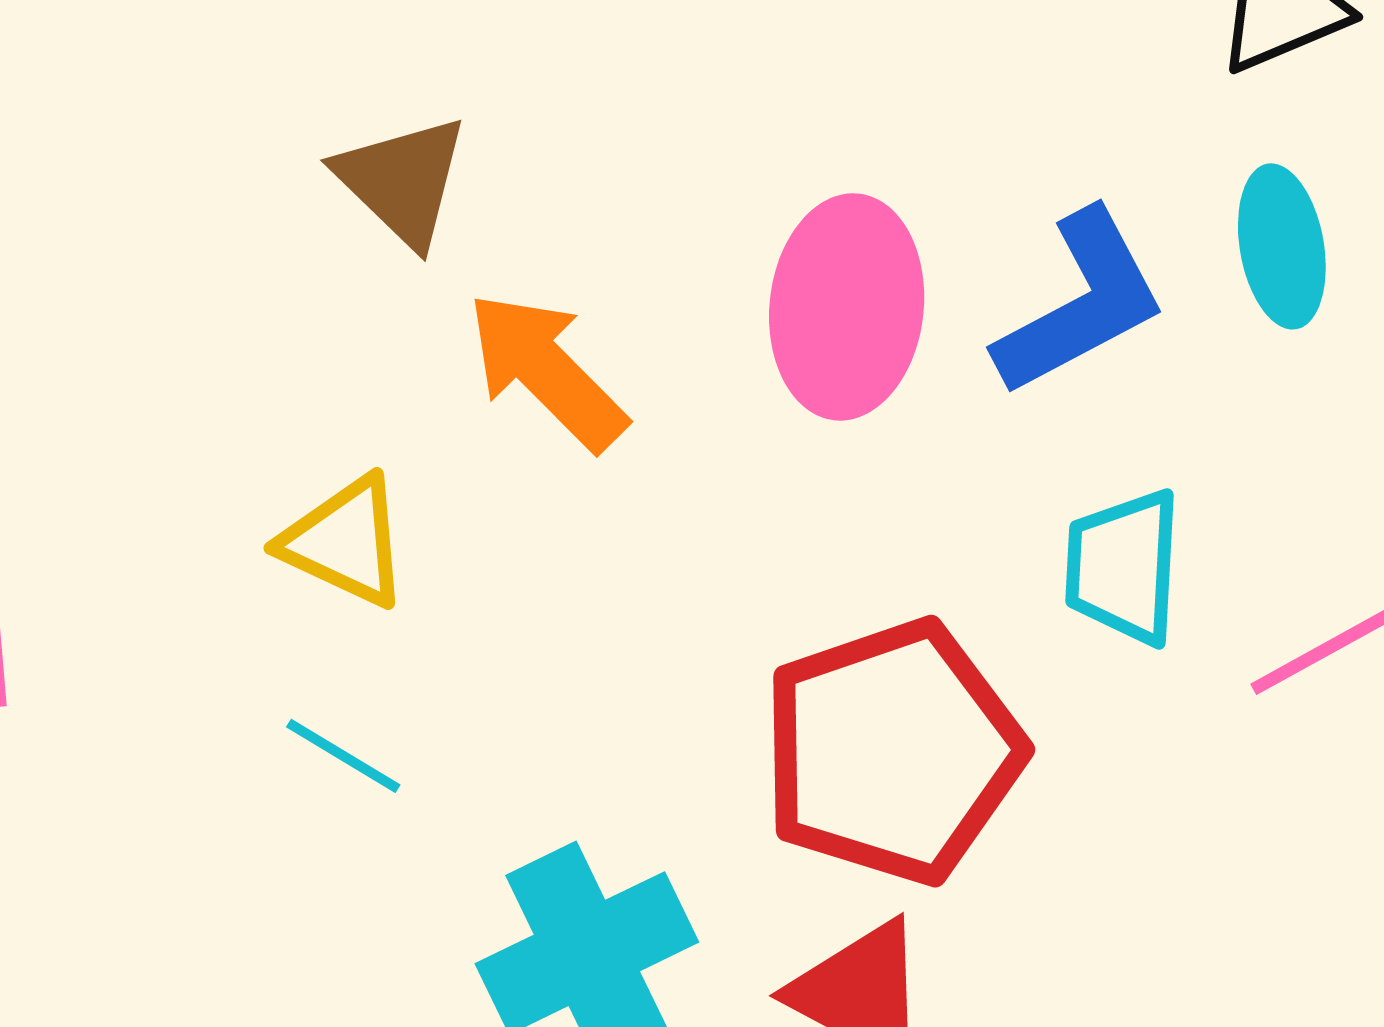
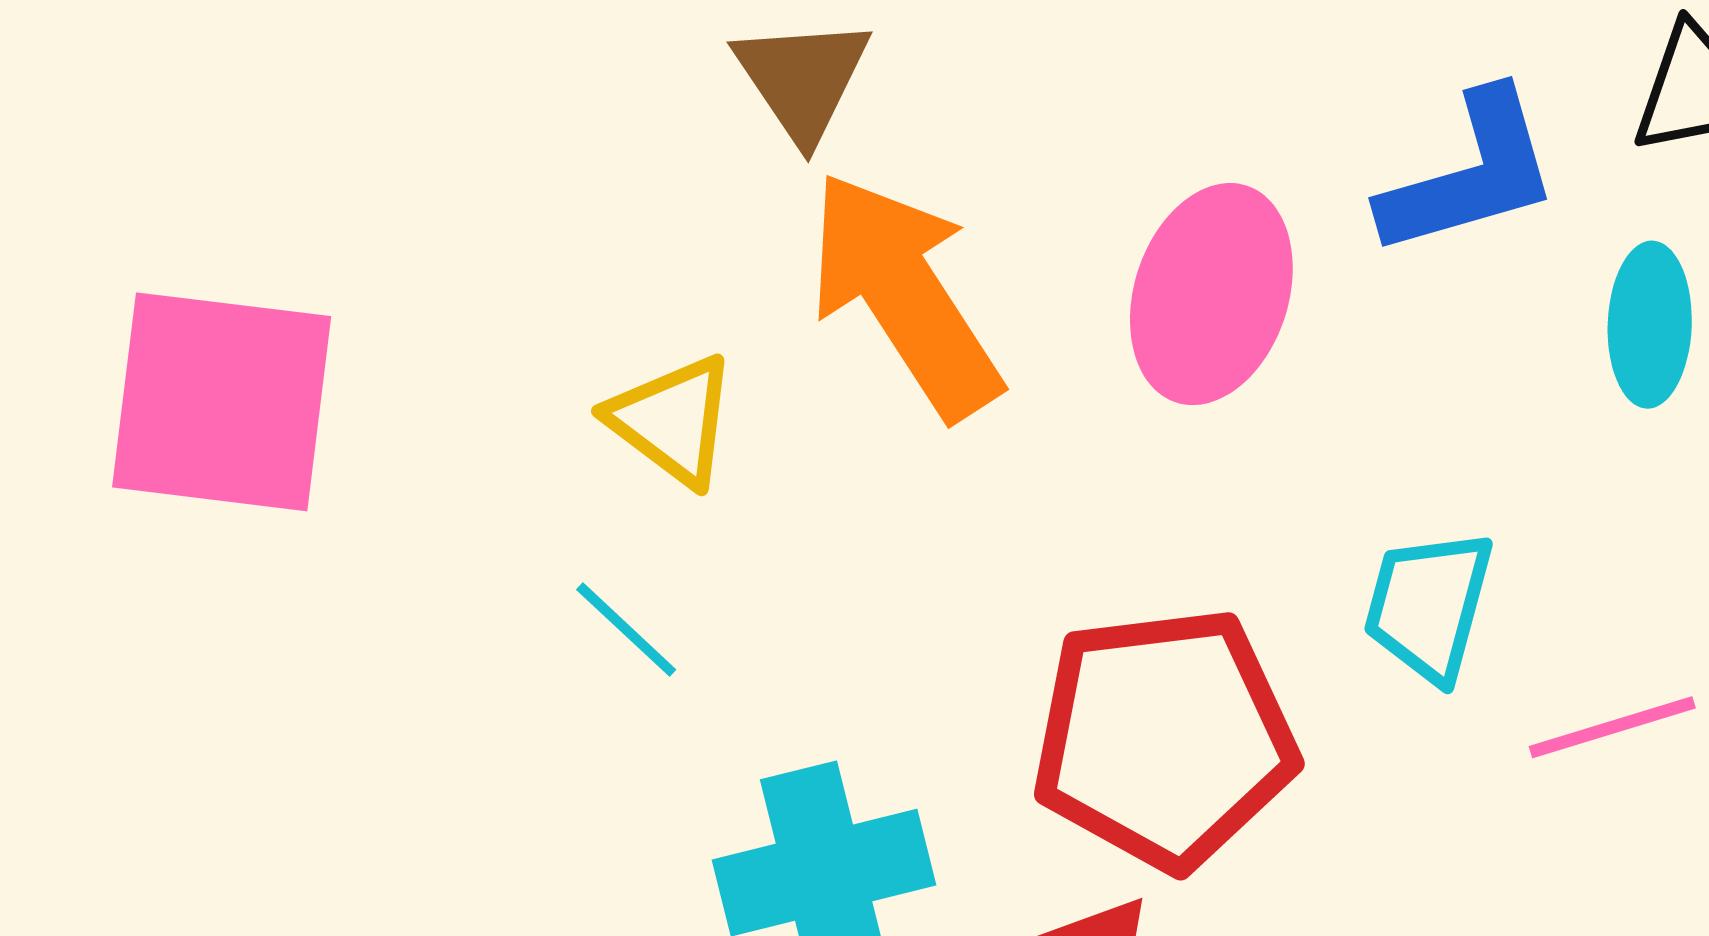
blue L-shape: (1081, 303) -> (1470, 174), moved
orange arrow: (547, 371) -> (905, 295), size x1.4

